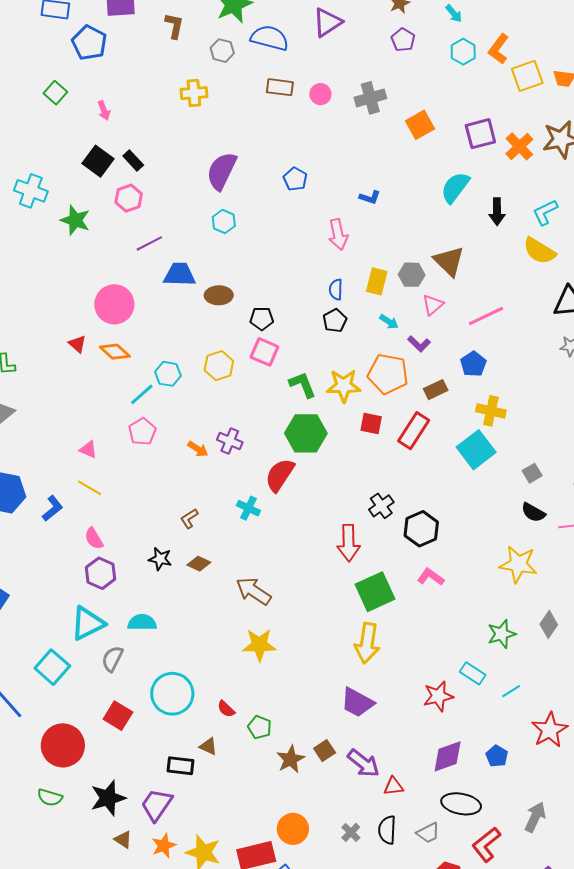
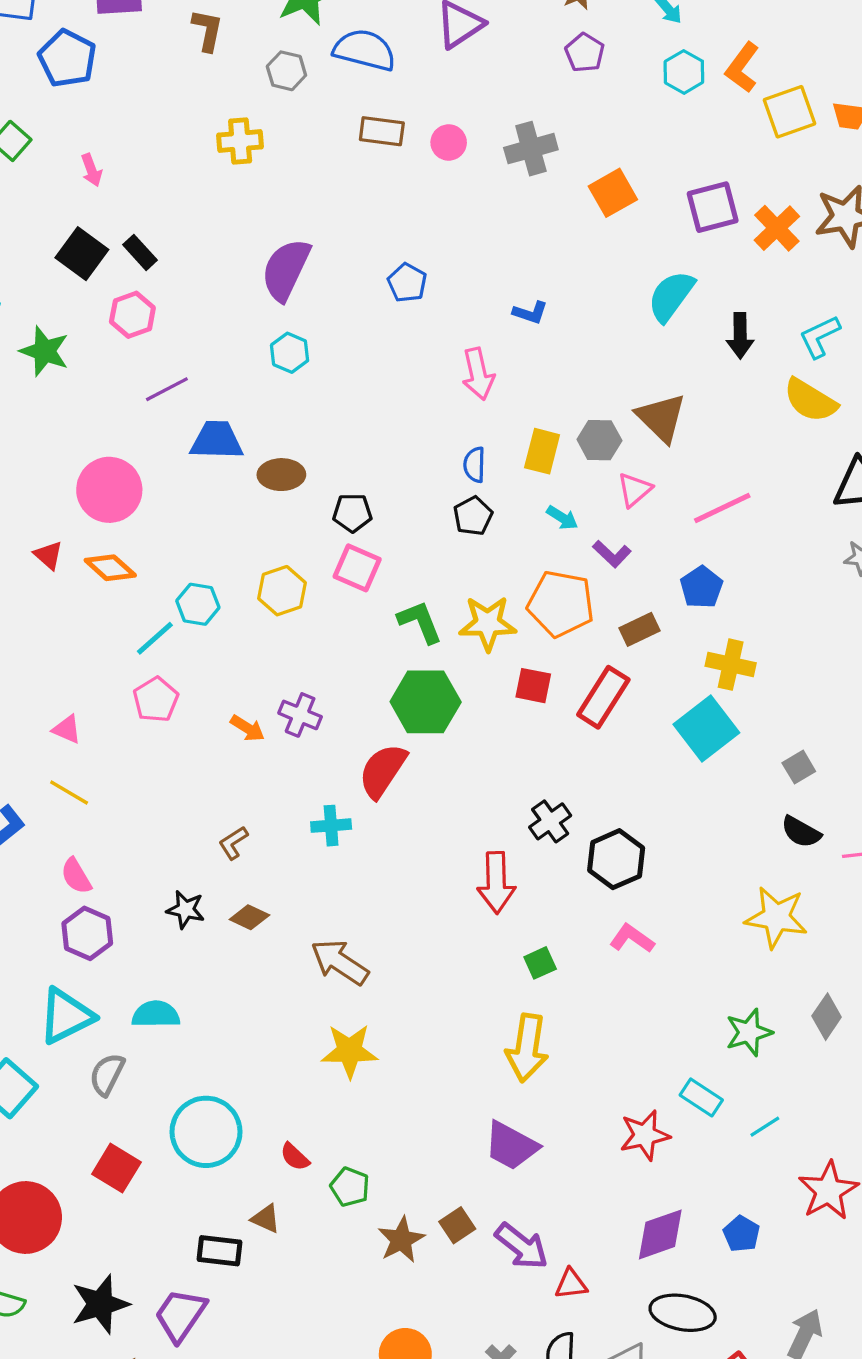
cyan cross: (248, 508) -> (331, 826), turned -30
green square: (375, 592) -> (540, 963), size x0.5

